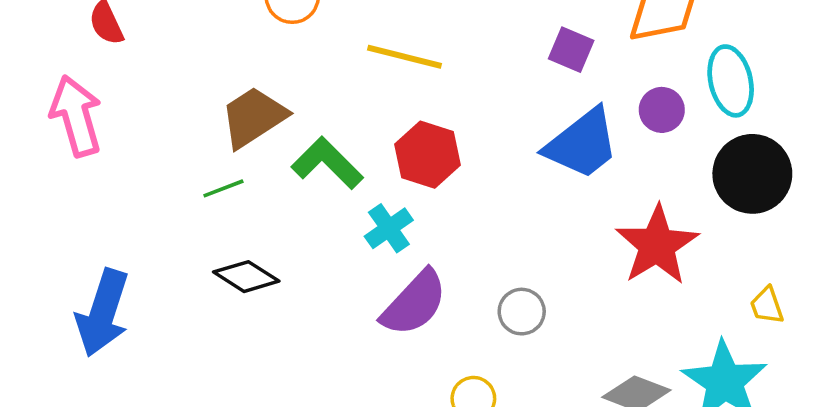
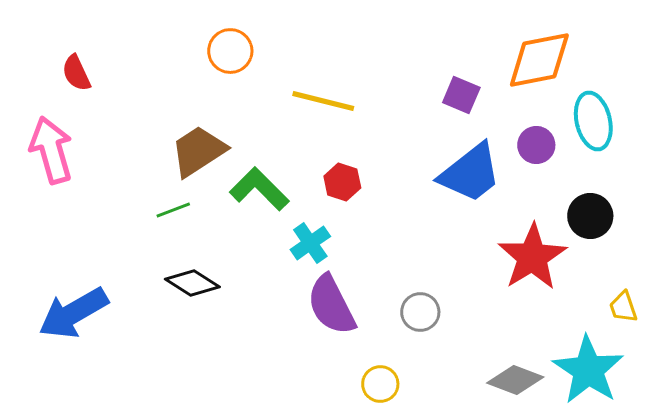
red hexagon: (427, 155) -> (342, 182), size x0.7
black circle: (752, 174) -> (590, 216), moved, size x0.7
purple semicircle: (414, 303) -> (331, 305), turned 110
blue arrow: (103, 313) -> (73, 313), turned 42

